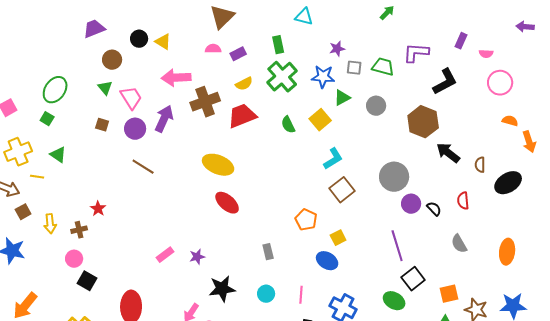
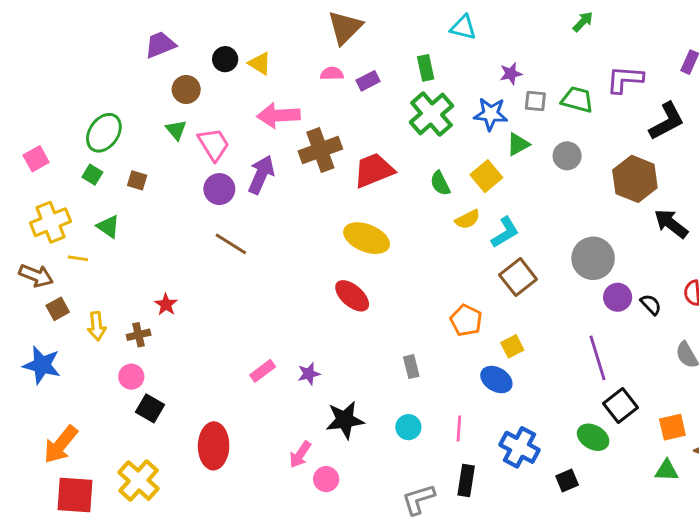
yellow semicircle: (244, 84) -> (468, 219), moved
brown square: (102, 125) -> (137, 180), moved
yellow ellipse: (218, 165) -> (367, 238), moved

